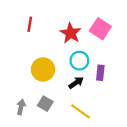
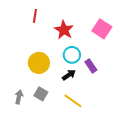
red line: (30, 24) -> (35, 16), moved
pink square: (100, 29) -> (102, 29), moved
purple rectangle: (100, 73) -> (91, 66), turned -40

